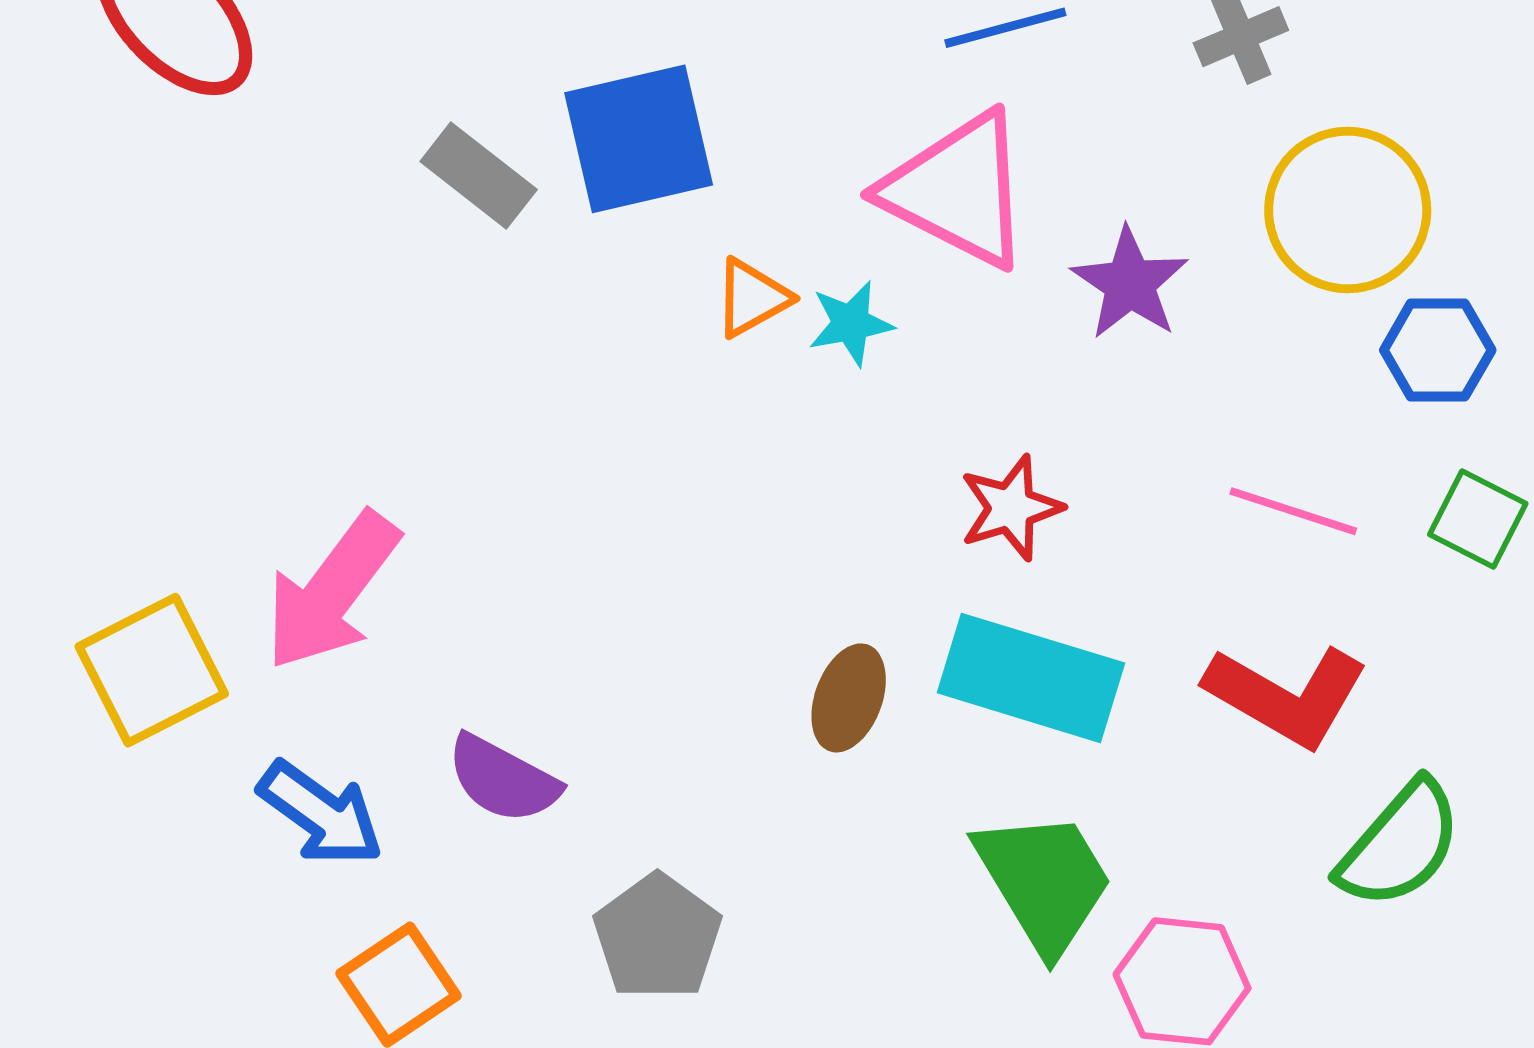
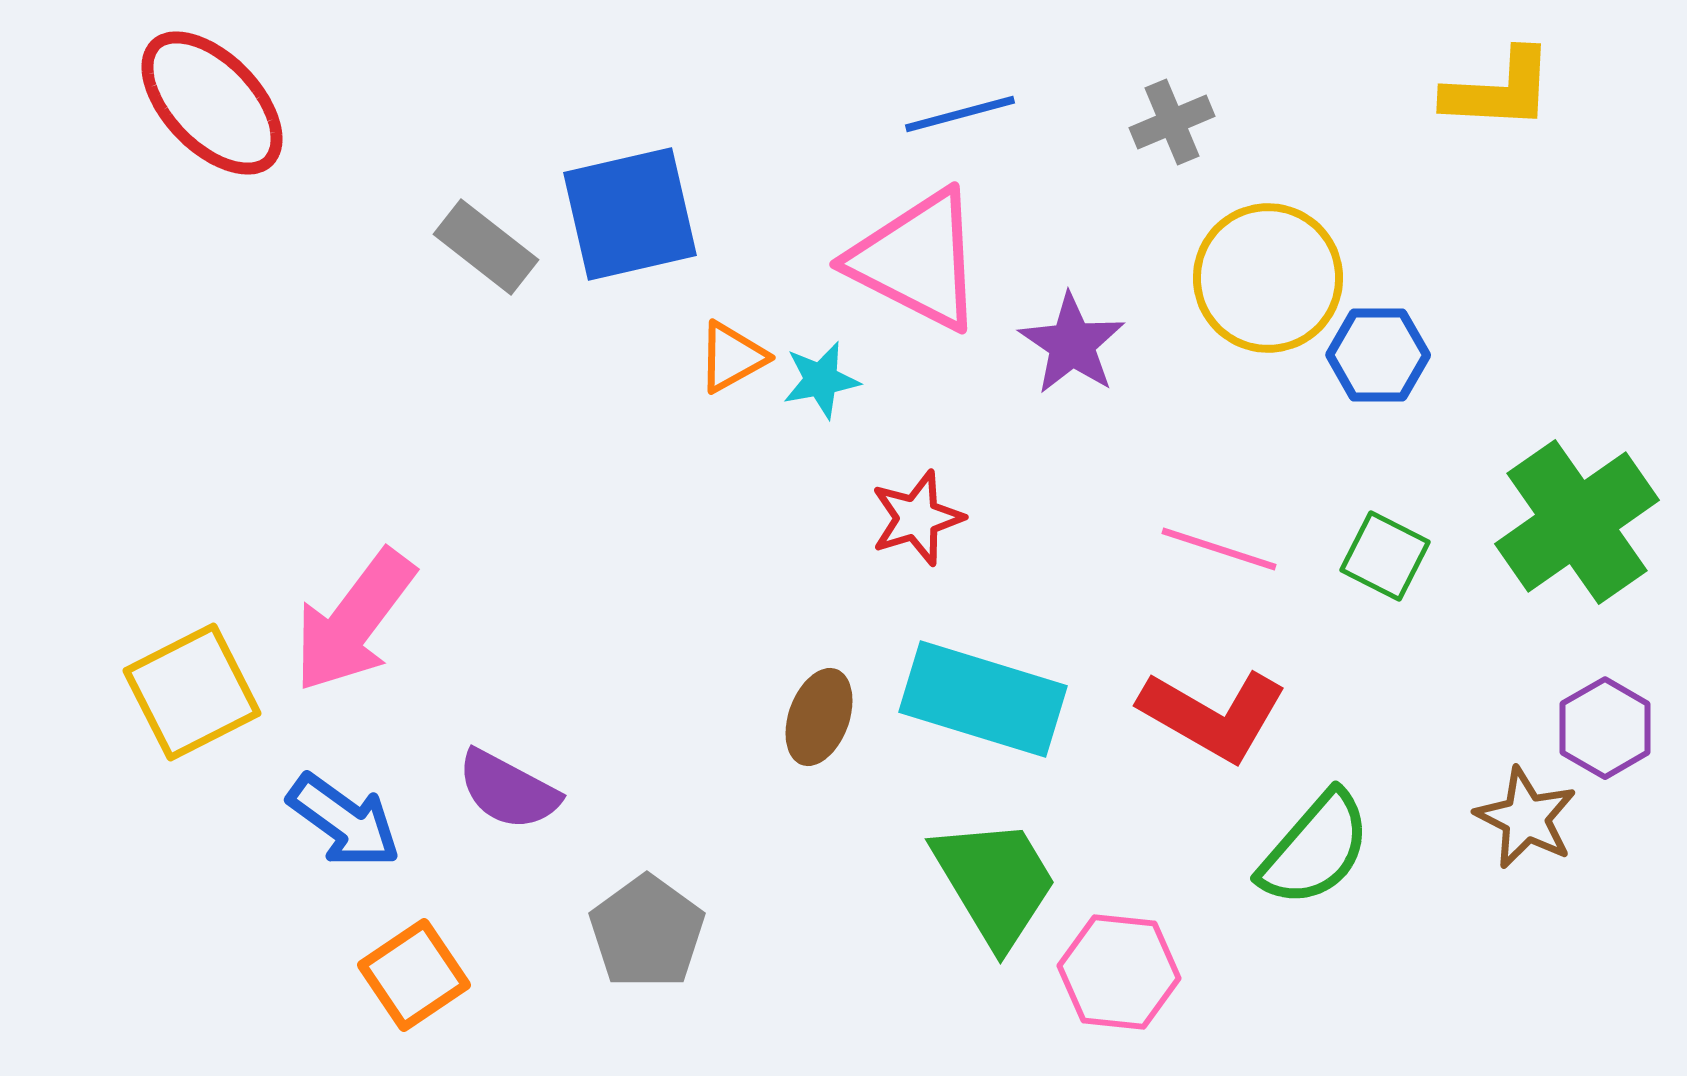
blue hexagon: (1438, 350) -> (1378, 355), moved
red star: (1011, 508) -> (917, 518), moved

